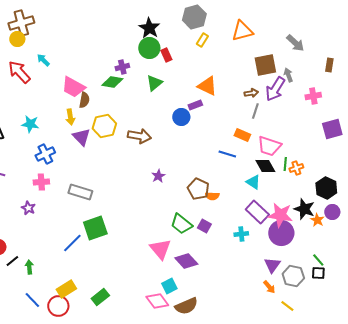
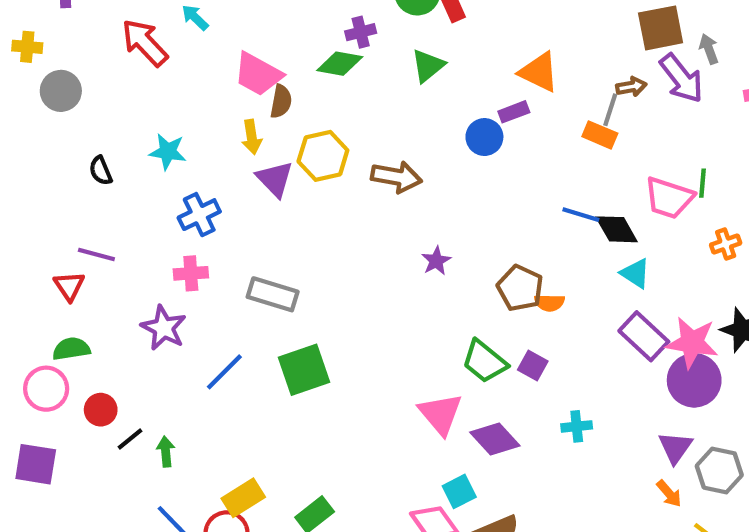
purple arrow: (275, 89) -> (682, 78), turned -70
gray line: (255, 111) -> (610, 110), moved
orange rectangle: (242, 135) -> (600, 135), moved
green line: (285, 164) -> (703, 183), moved
black diamond: (265, 166) -> (617, 229), moved
purple star: (28, 208) -> (164, 328), size x1.5
cyan cross: (241, 234) -> (577, 426), moved
blue line: (72, 243) -> (224, 372), moved

